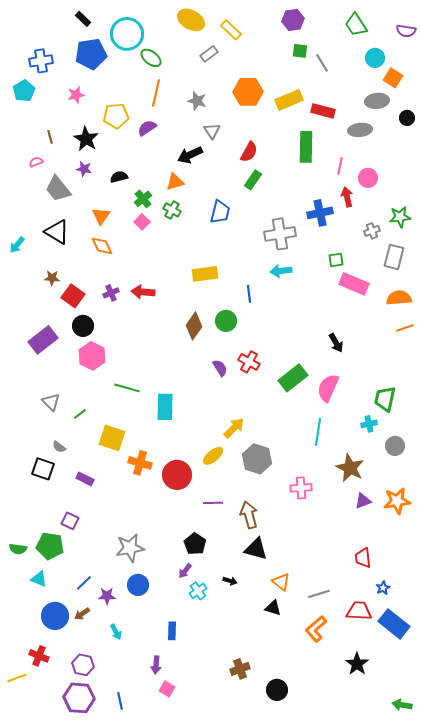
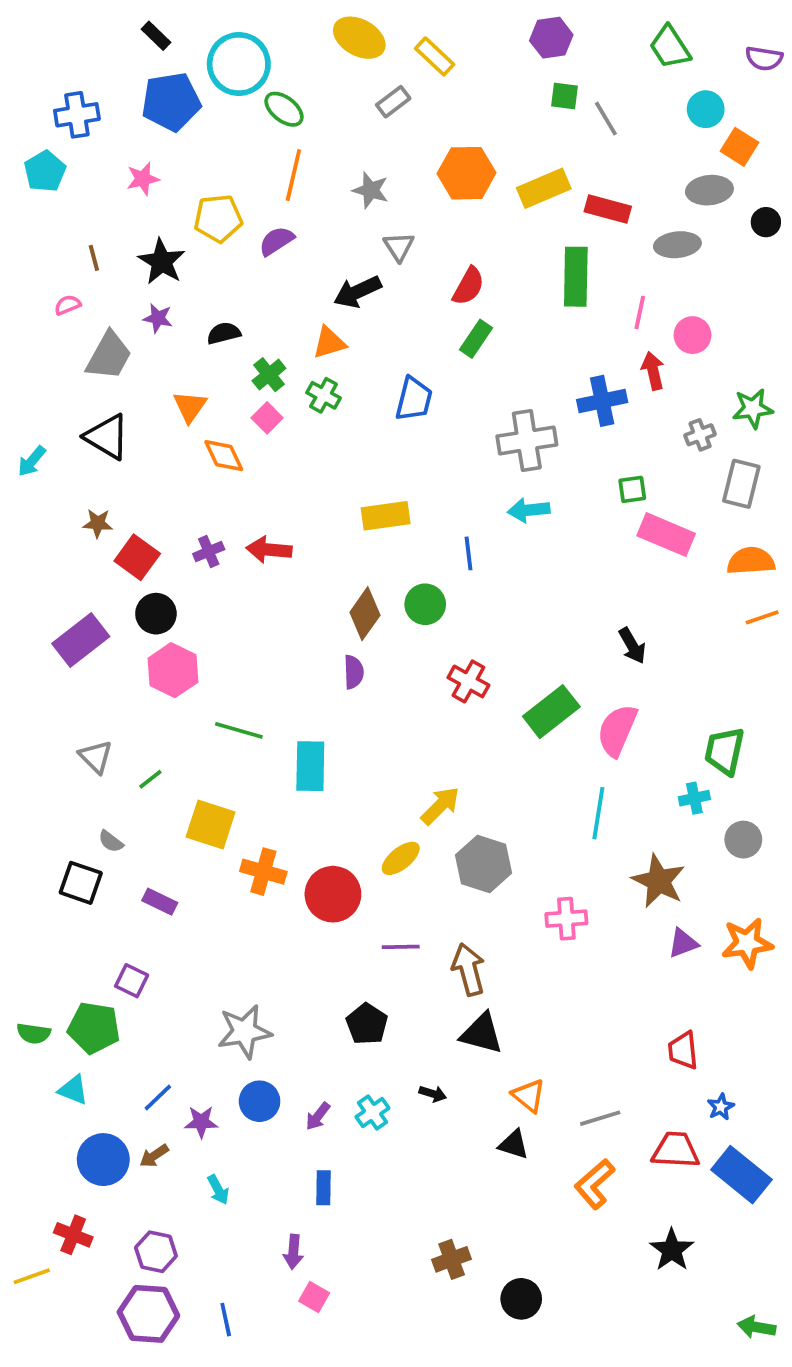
gray trapezoid: (58, 189) -> (109, 356), turned -112
orange diamond: (102, 246) -> (224, 456), moved
purple semicircle: (220, 368) -> (354, 672), moved, turned 30
purple arrow: (185, 571) -> (318, 1116), moved

